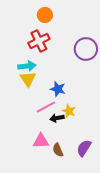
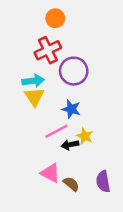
purple circle: (86, 49) -> (74, 71), moved
pink triangle: (41, 141) -> (50, 173), turned 30
purple semicircle: (84, 148) -> (103, 181), turned -42
brown semicircle: (58, 150) -> (71, 184), turned 152

